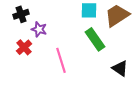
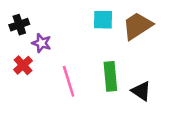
green rectangle: (95, 39) -> (110, 76), moved, turned 30

